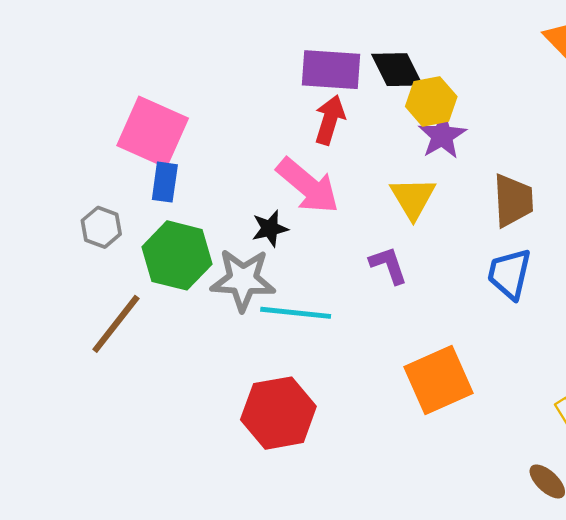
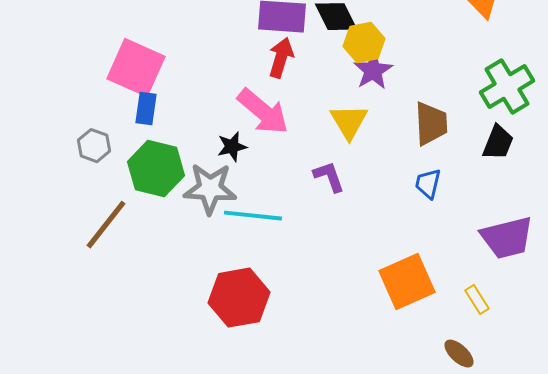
blue trapezoid: (509, 274) -> (428, 184), size x0.7
orange square: (439, 380) -> (407, 282), moved

